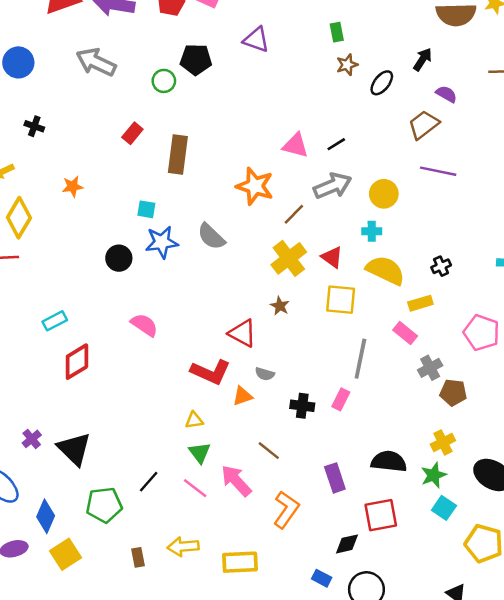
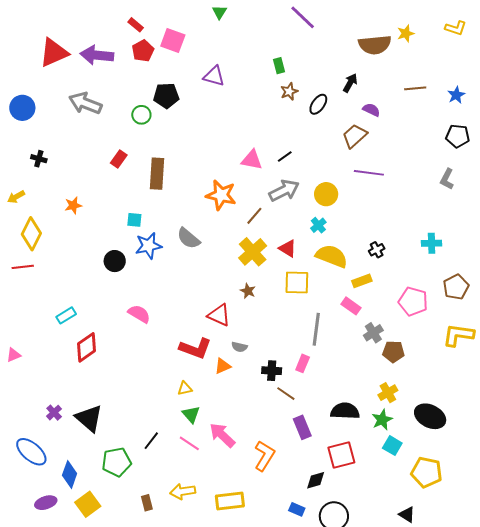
cyan cross: (372, 231) -> (318, 225), turned -35
brown line: (269, 451) -> (286, 394), moved

